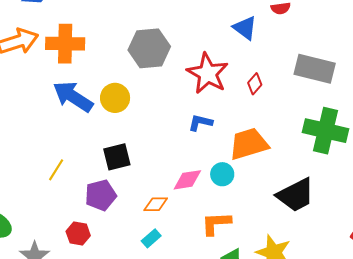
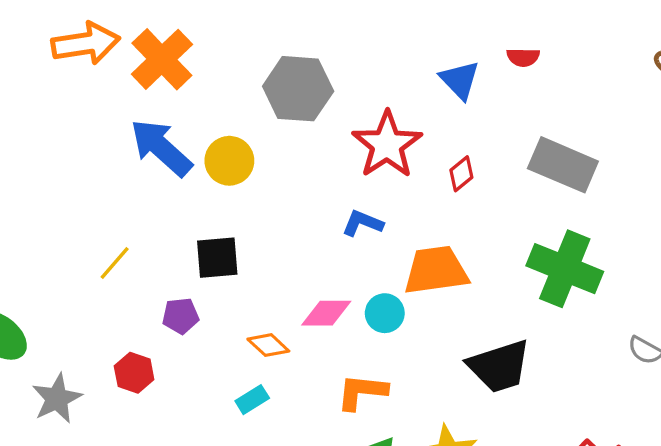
orange cross: (65, 44) -> (162, 59), turned 36
purple pentagon: (101, 195) -> (181, 316), size x0.7
orange diamond: (156, 204) -> (268, 345), turned 35

